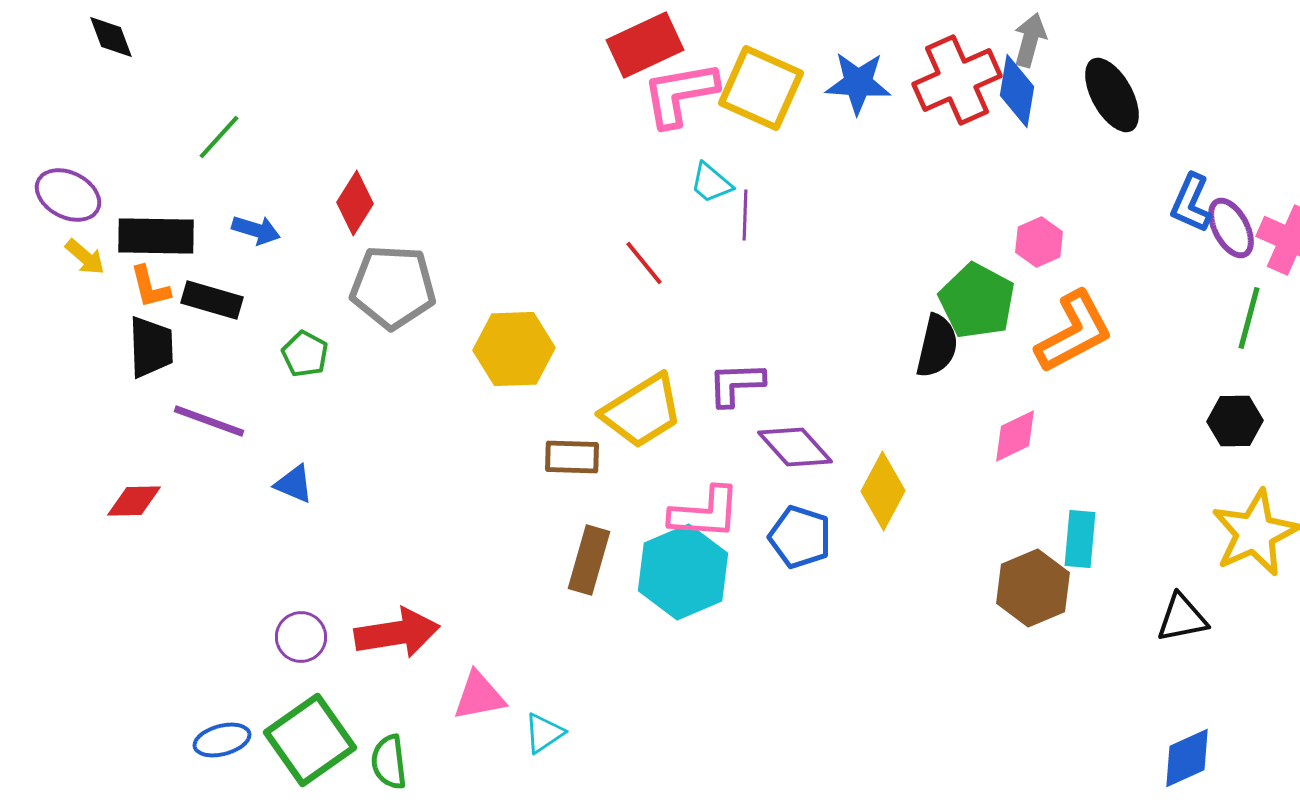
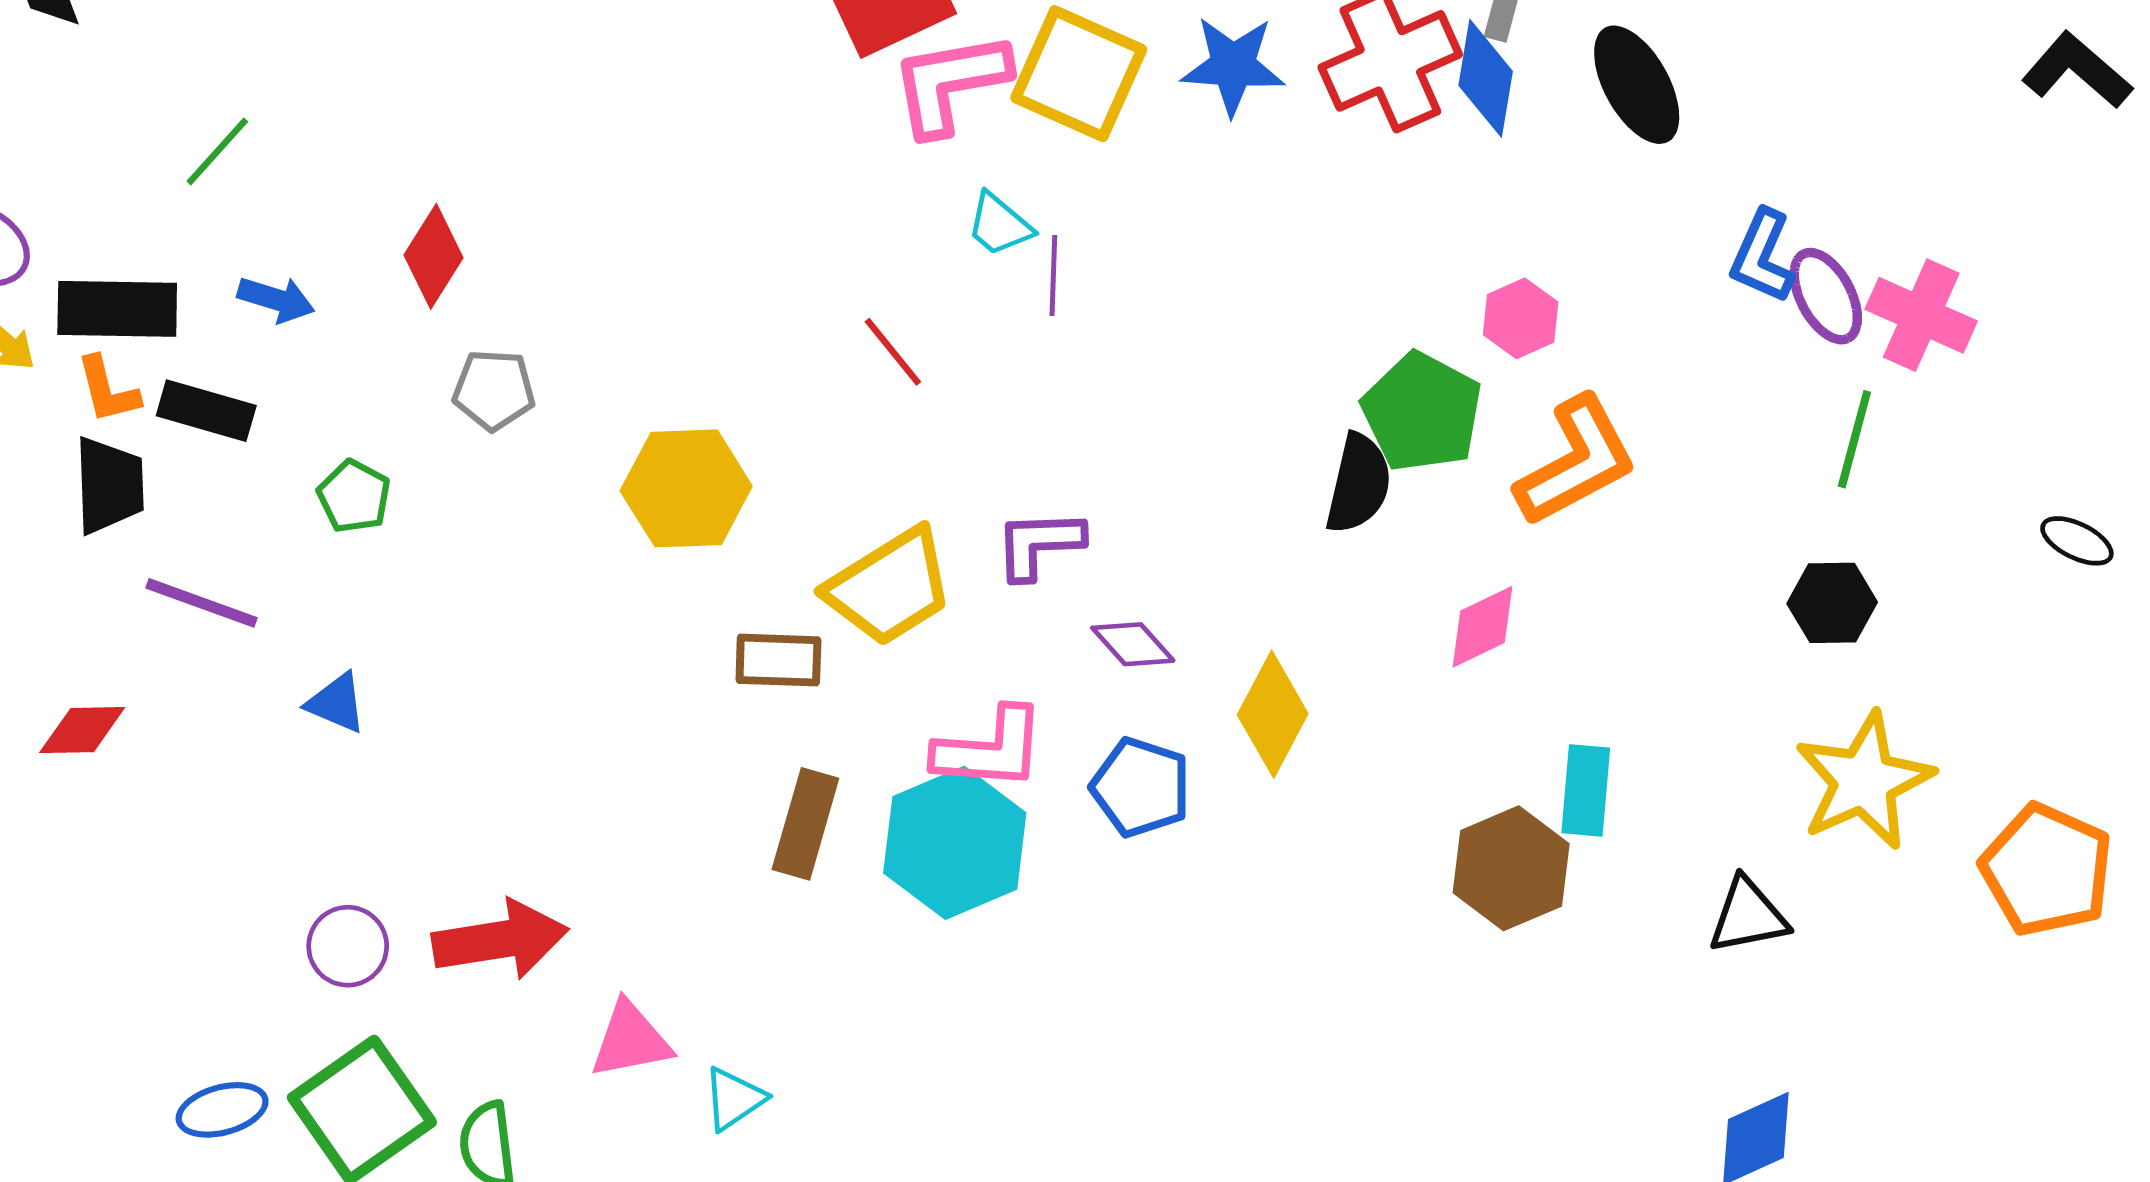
gray pentagon: (393, 287) -> (494, 390), size x0.6
purple diamond: (795, 447) -> (1133, 644), size x0.7

